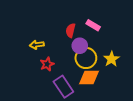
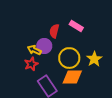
yellow arrow: (37, 45) -> (34, 50), moved, turned 32
purple circle: (80, 46) -> (44, 46), moved

